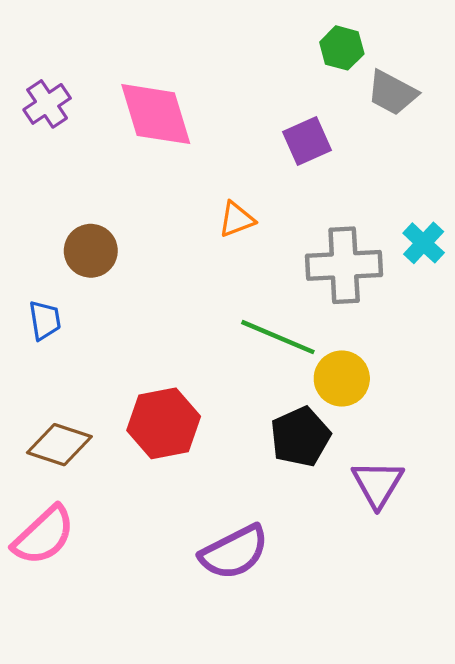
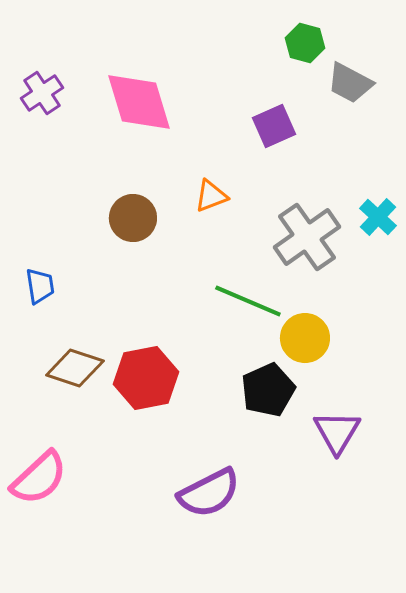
brown circle: (91, 251) -> (133, 218), moved
gray cross: (344, 265) -> (307, 237), turned -32
brown diamond: (59, 445) -> (75, 368), moved

